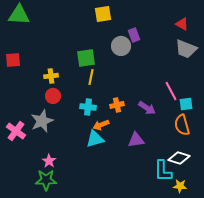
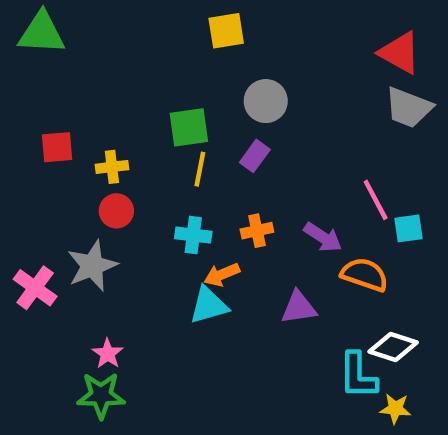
red triangle: (182, 24) -> (400, 53), size x1.5
purple rectangle: (134, 35) -> (255, 156), moved, turned 56
red square: (13, 60) -> (57, 147), moved
orange semicircle: (182, 125) -> (365, 275), moved, turned 125

